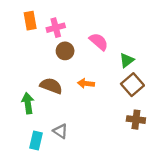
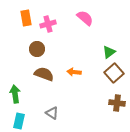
pink semicircle: (99, 42) -> (85, 18), moved
brown circle: (65, 51) -> (37, 49), moved
green arrow: (28, 103) -> (15, 94), moved
cyan rectangle: (36, 140) -> (19, 121), moved

